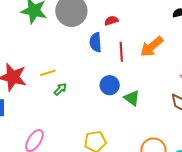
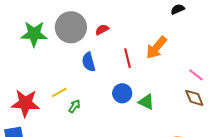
red semicircle: (111, 21) -> (102, 30), moved
blue semicircle: (96, 42) -> (89, 62), moved

